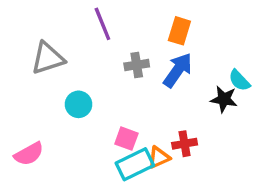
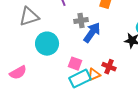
blue arrow: (178, 70) -> (92, 33), moved
cyan circle: (79, 104) -> (47, 44), size x1.5
red cross: (185, 144) -> (109, 67), turned 32

